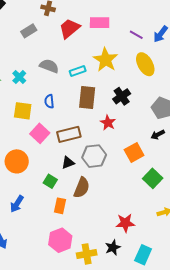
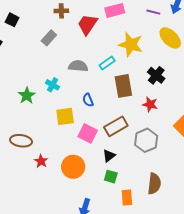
black triangle: (68, 163) -> (109, 156), moved
brown semicircle: (82, 188) -> (154, 184), moved

